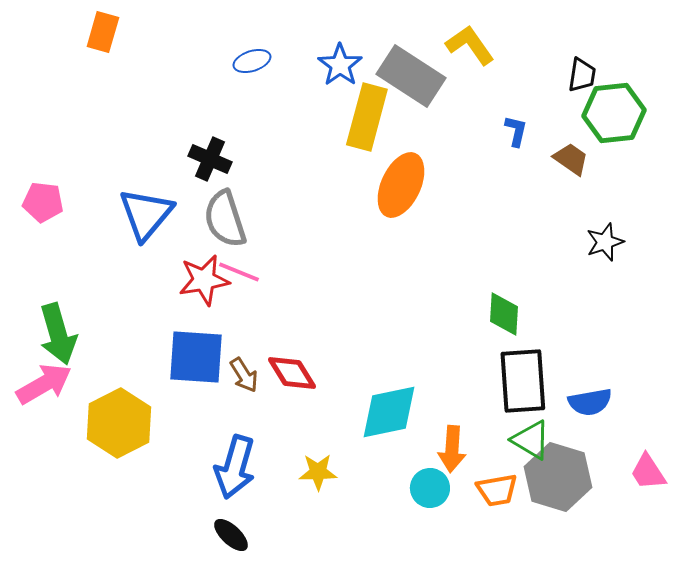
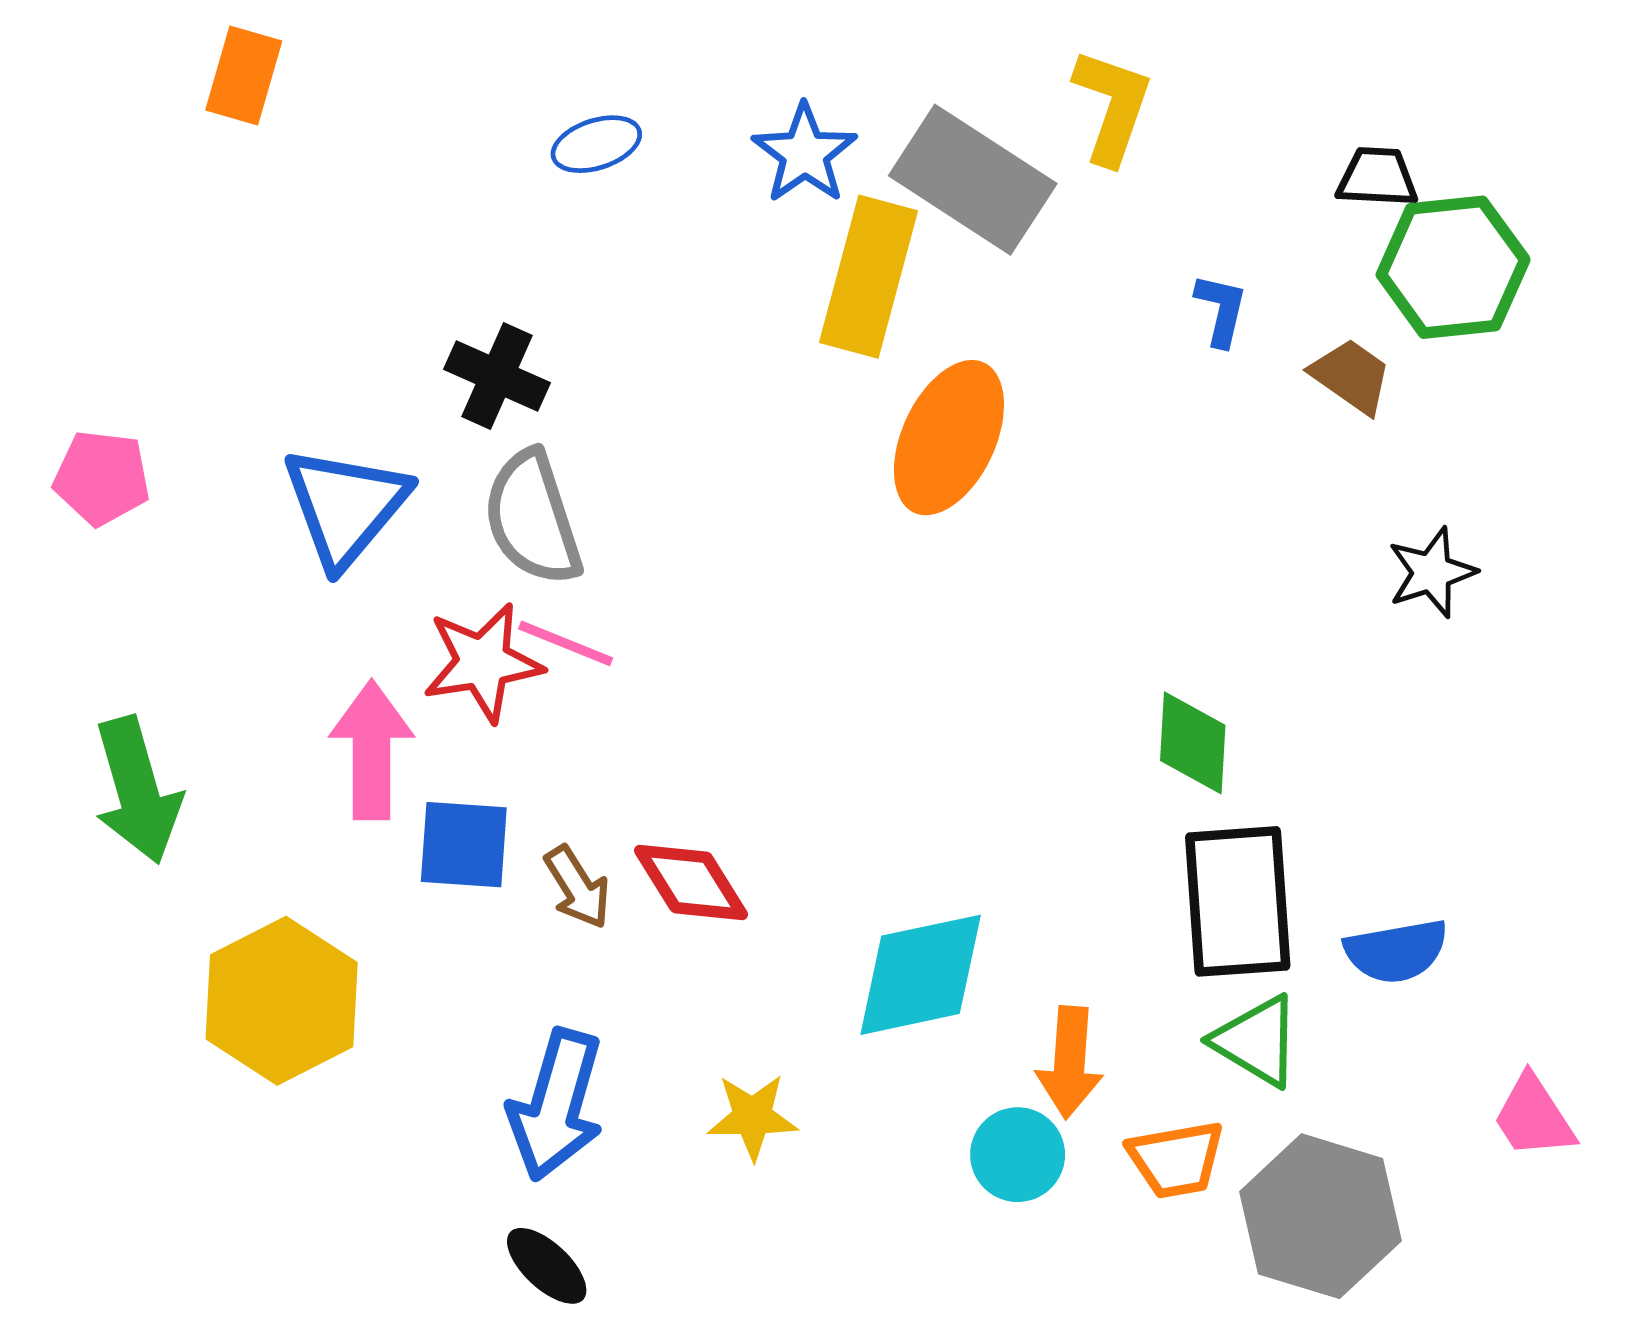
yellow L-shape: (470, 45) -> (1112, 106), turned 54
black trapezoid: (582, 75) -> (1377, 177), turned -96
blue square: (196, 357) -> (464, 845), size x0.7
pink arrow: (44, 384) -> (372, 750), moved, turned -60
gray hexagon: (558, 477) -> (1321, 1216), moved

